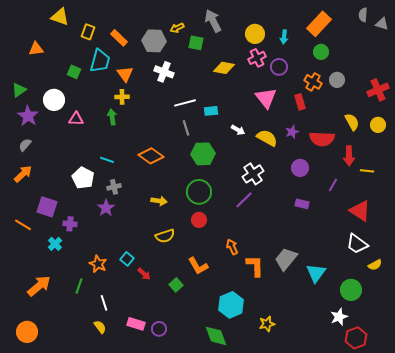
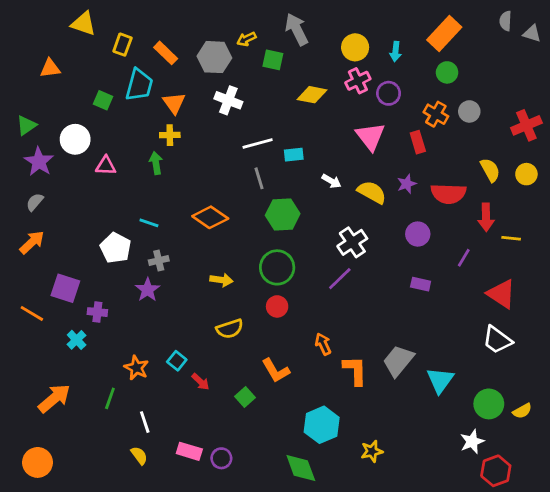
yellow semicircle: (375, 265) -> (522, 411), moved

